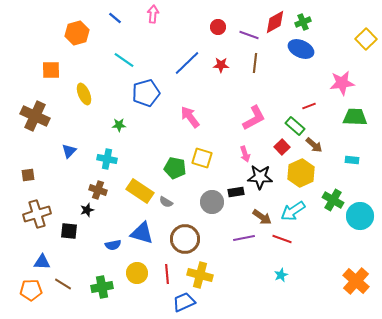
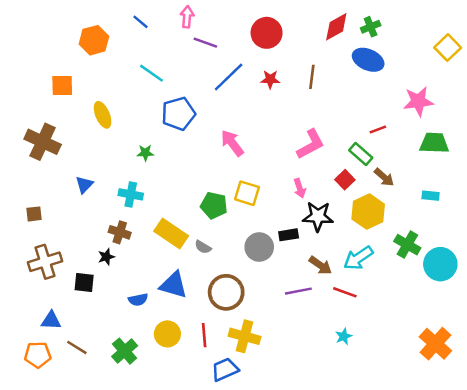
red circle: (218, 27) -> (267, 33), size x1.6
purple line: (249, 35) -> (205, 43), moved
green cross: (102, 287) -> (125, 351), turned -30

